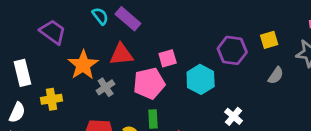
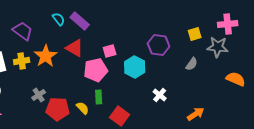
yellow square: (269, 40) -> (195, 34), moved
red triangle: (121, 54) -> (75, 48), turned 36
gray cross: (106, 87) -> (39, 95), moved
yellow cross: (51, 99) -> (22, 61), moved

